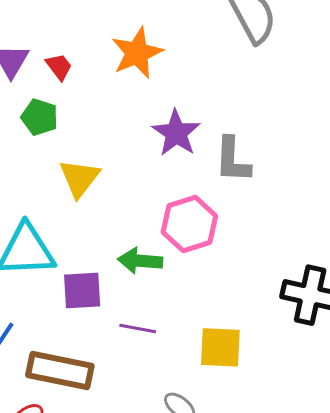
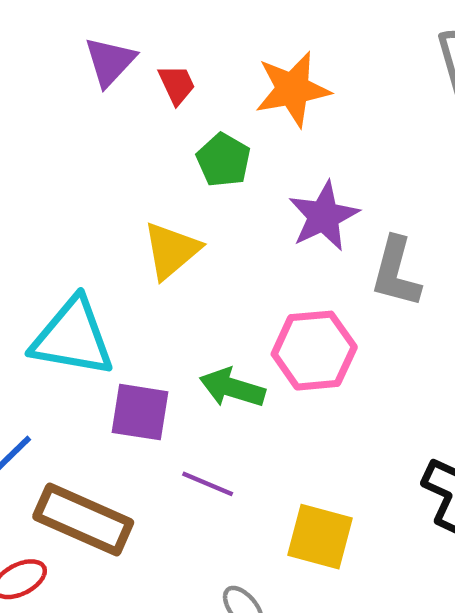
green pentagon: (40, 117) -> (223, 160), moved

